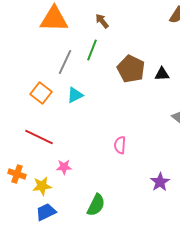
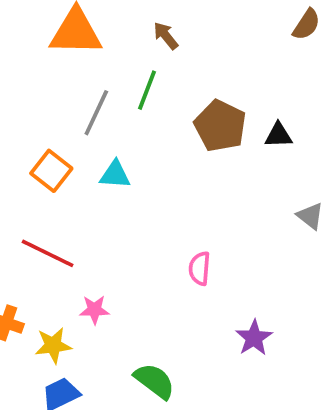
cyan triangle: (75, 95) -> (115, 175), turned 30
purple star: (160, 182) -> (254, 338), moved
green semicircle: (96, 205) -> (155, 381), turned -80

